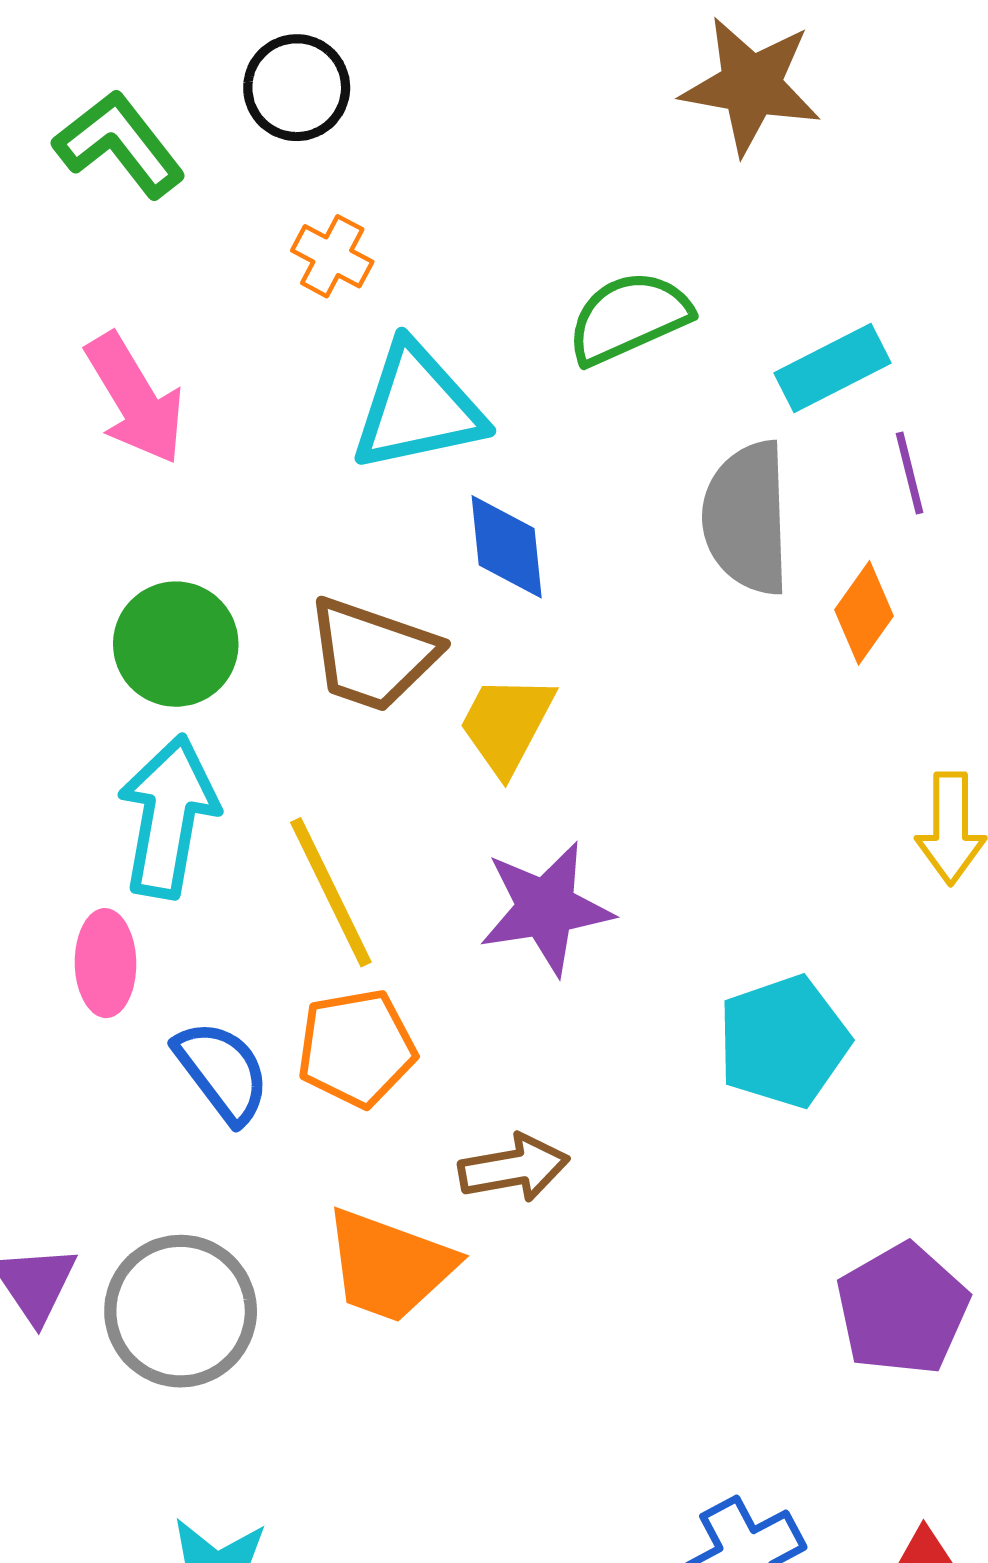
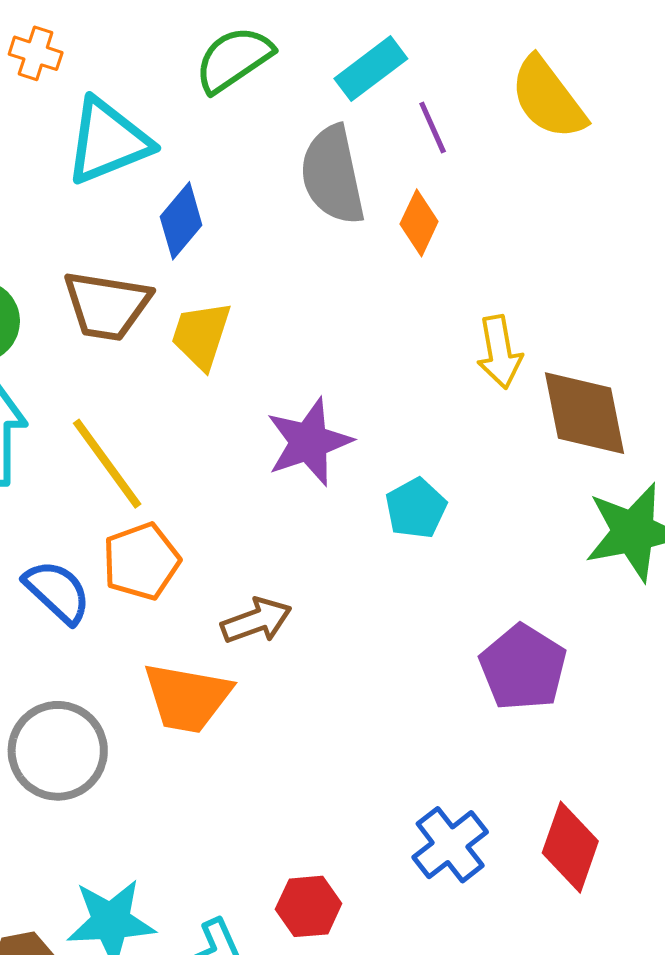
blue diamond: (507, 547) -> (181, 221), turned 56
purple star: (546, 908) -> (309, 442), moved
cyan pentagon: (783, 1041) -> (416, 508), size x0.7

